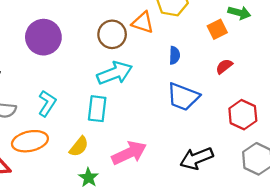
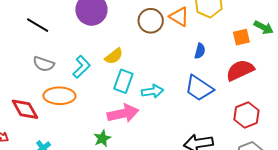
red semicircle: (224, 66) -> (240, 70), size x1.8
cyan arrow: (115, 73) -> (152, 91), moved, size x0.7
yellow semicircle: (79, 147) -> (114, 56), moved
pink arrow: (129, 153) -> (123, 113), moved

